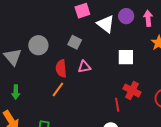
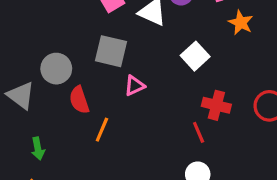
gray square: (75, 42) -> (111, 51), size x1.5
white square: (126, 57) -> (195, 56), turned -30
red semicircle: (61, 69) -> (79, 100), moved

